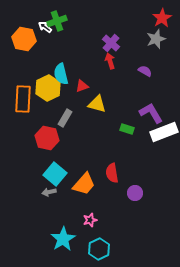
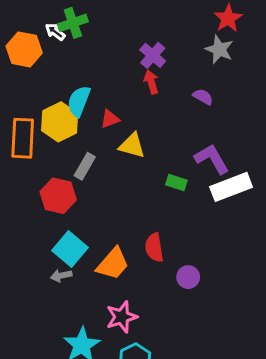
gray star: (156, 39) -> (219, 49), turned -30
cyan semicircle: (61, 74) -> (79, 101), turned 35
pink star: (90, 220) -> (122, 317), size x1.5

